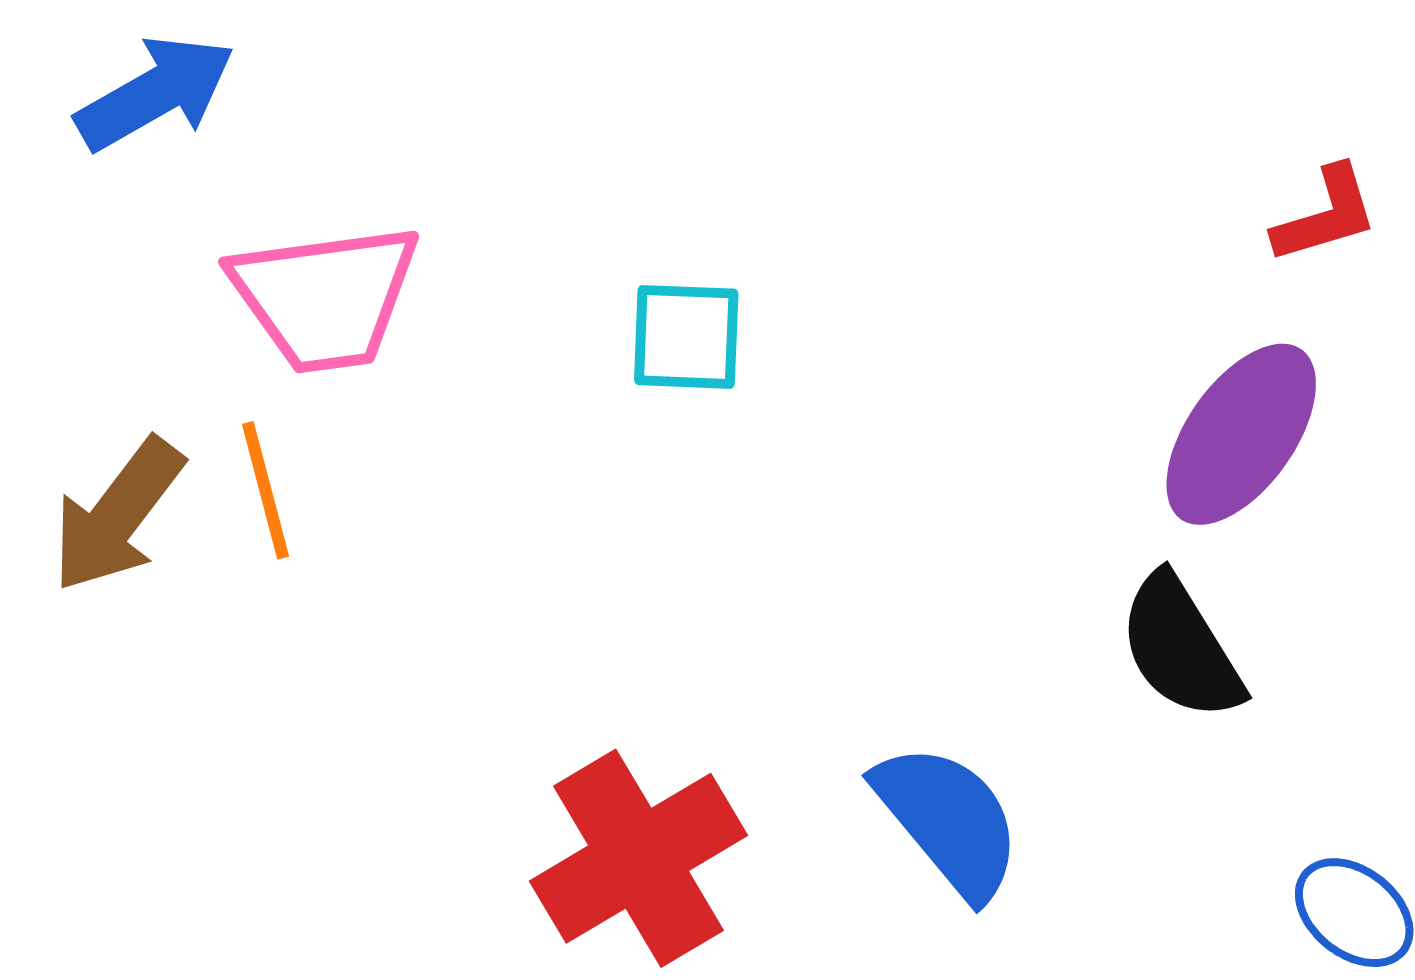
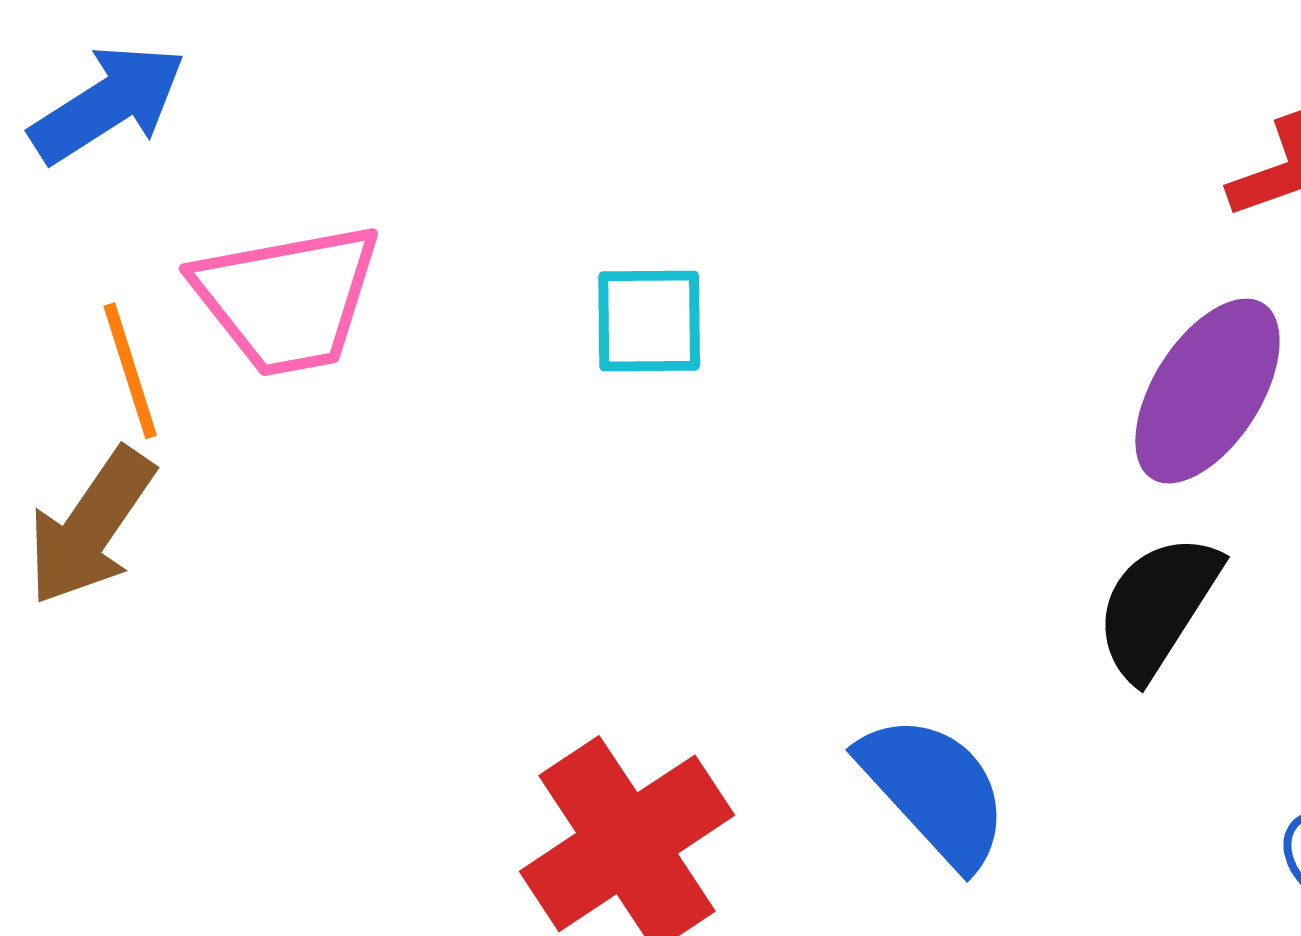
orange line: (265, 490) -> (130, 371), moved
black semicircle: (1181, 647) -> (1158, 606), turned 67

